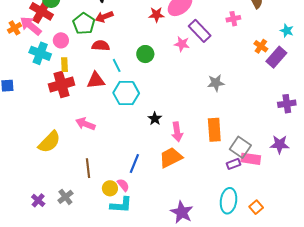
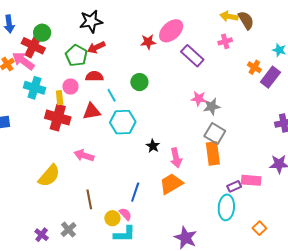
pink circle: (61, 40) -> (70, 87), moved
pink star: (182, 44) -> (199, 99), moved
red cross: (62, 85) -> (58, 118), turned 35
gray square: (240, 147) -> (215, 134), moved
cyan ellipse: (228, 201) -> (226, 207), moved

